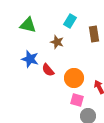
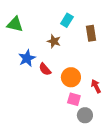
green triangle: (28, 25) -> (15, 24), moved
blue star: (30, 59) -> (27, 58), turned 30

